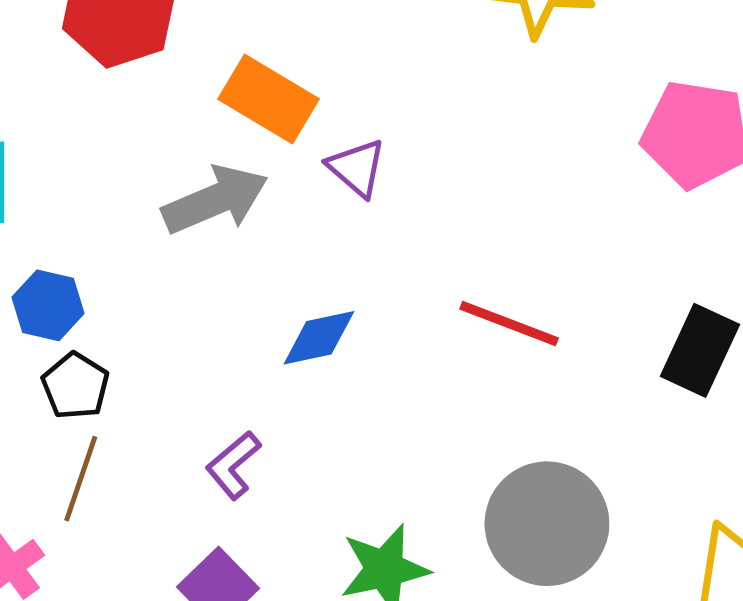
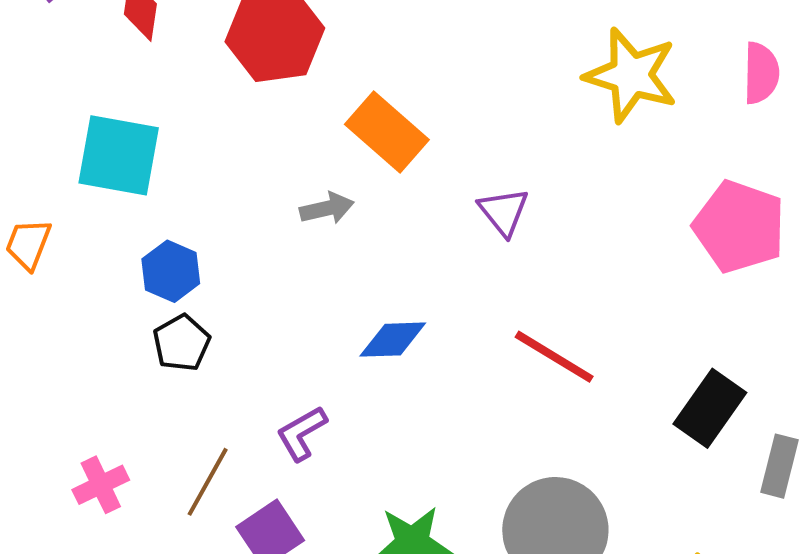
purple triangle: (357, 168) -> (504, 212), moved
gray arrow: (215, 200) -> (327, 208), size x0.6
brown line: (81, 479) -> (208, 482), moved

